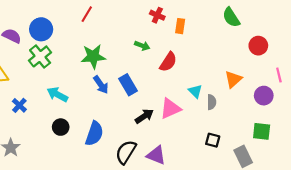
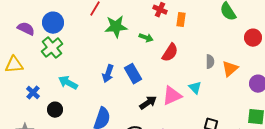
green star: (93, 56) -> (116, 27), moved
blue arrow: (101, 85) -> (108, 74), turned 54
cyan triangle: (195, 91) -> (195, 88), moved
gray semicircle: (212, 102) -> (210, 62), moved
black circle: (61, 127) -> (55, 110), moved

